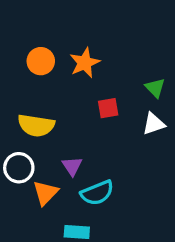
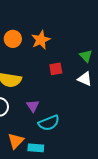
white triangle: (154, 124) -> (85, 79), turned 42
orange triangle: (45, 193) -> (16, 141), moved

